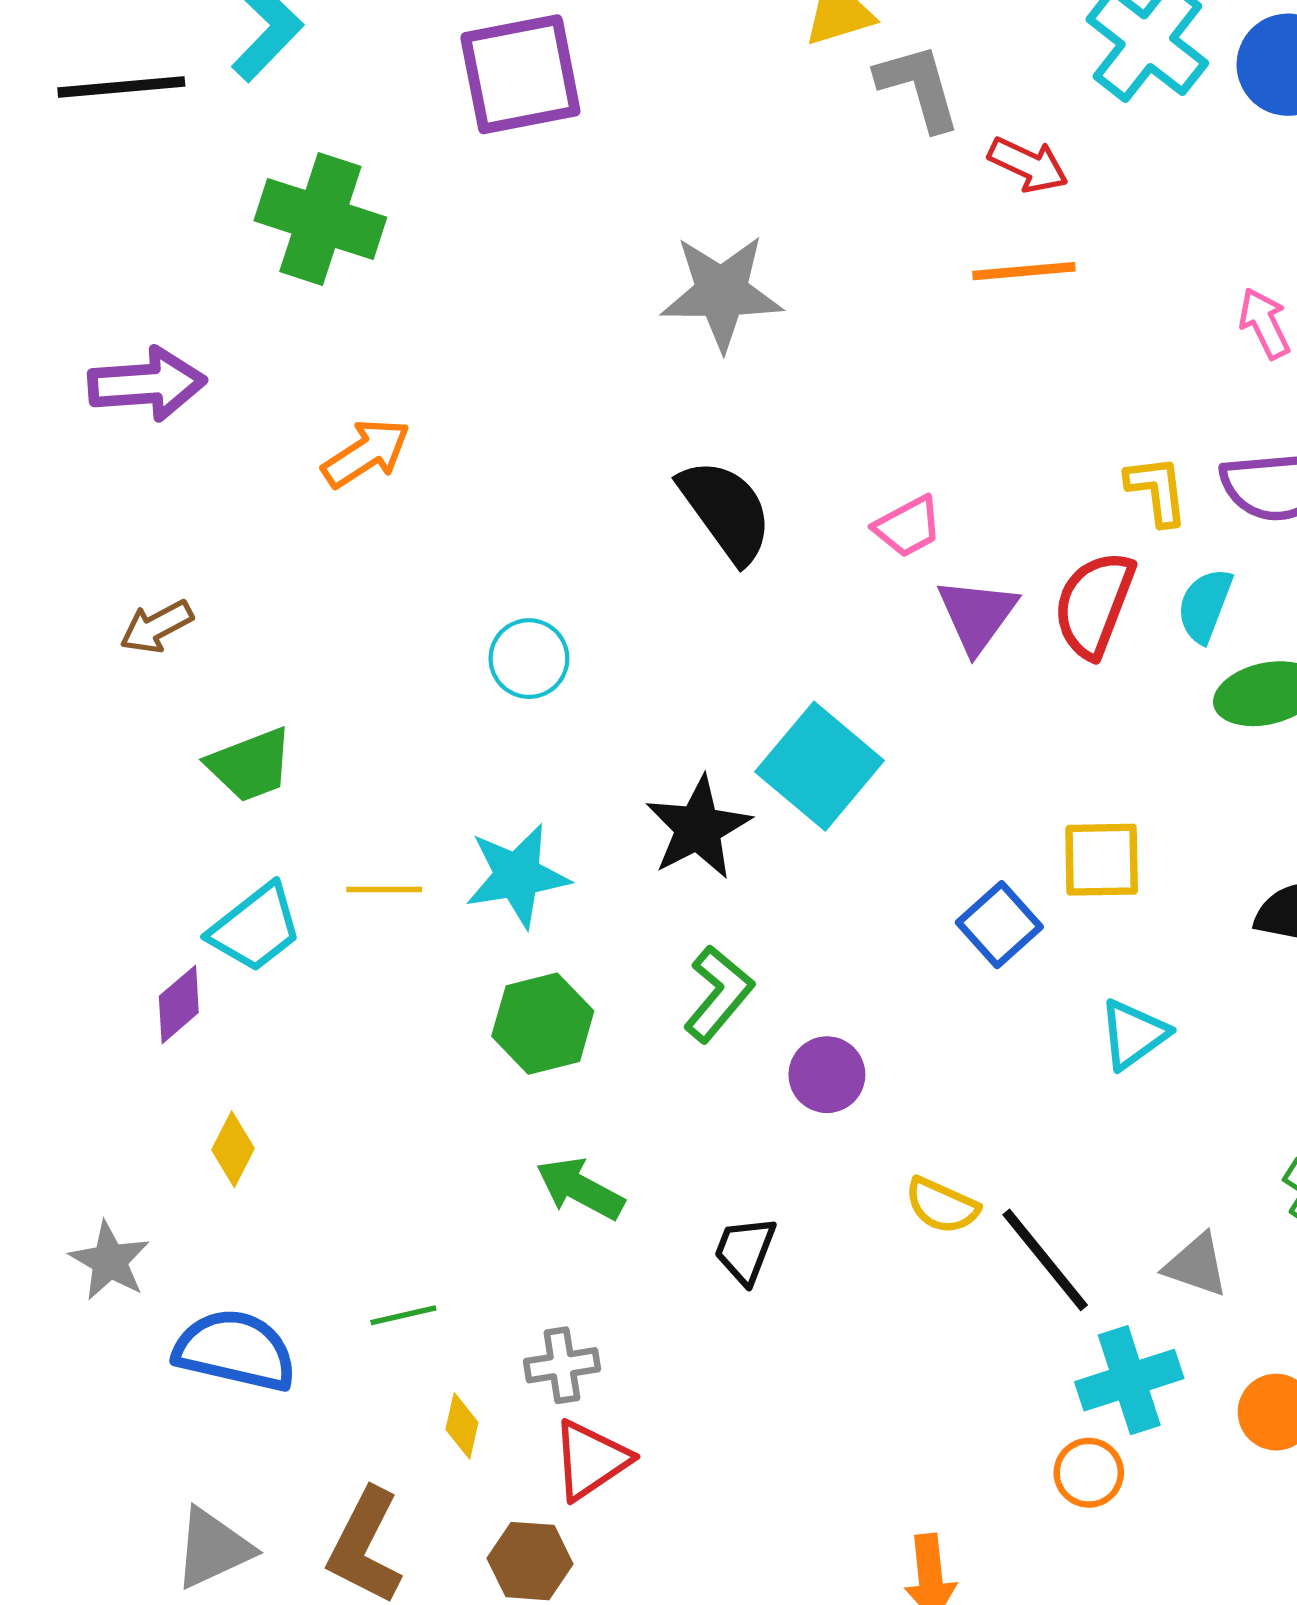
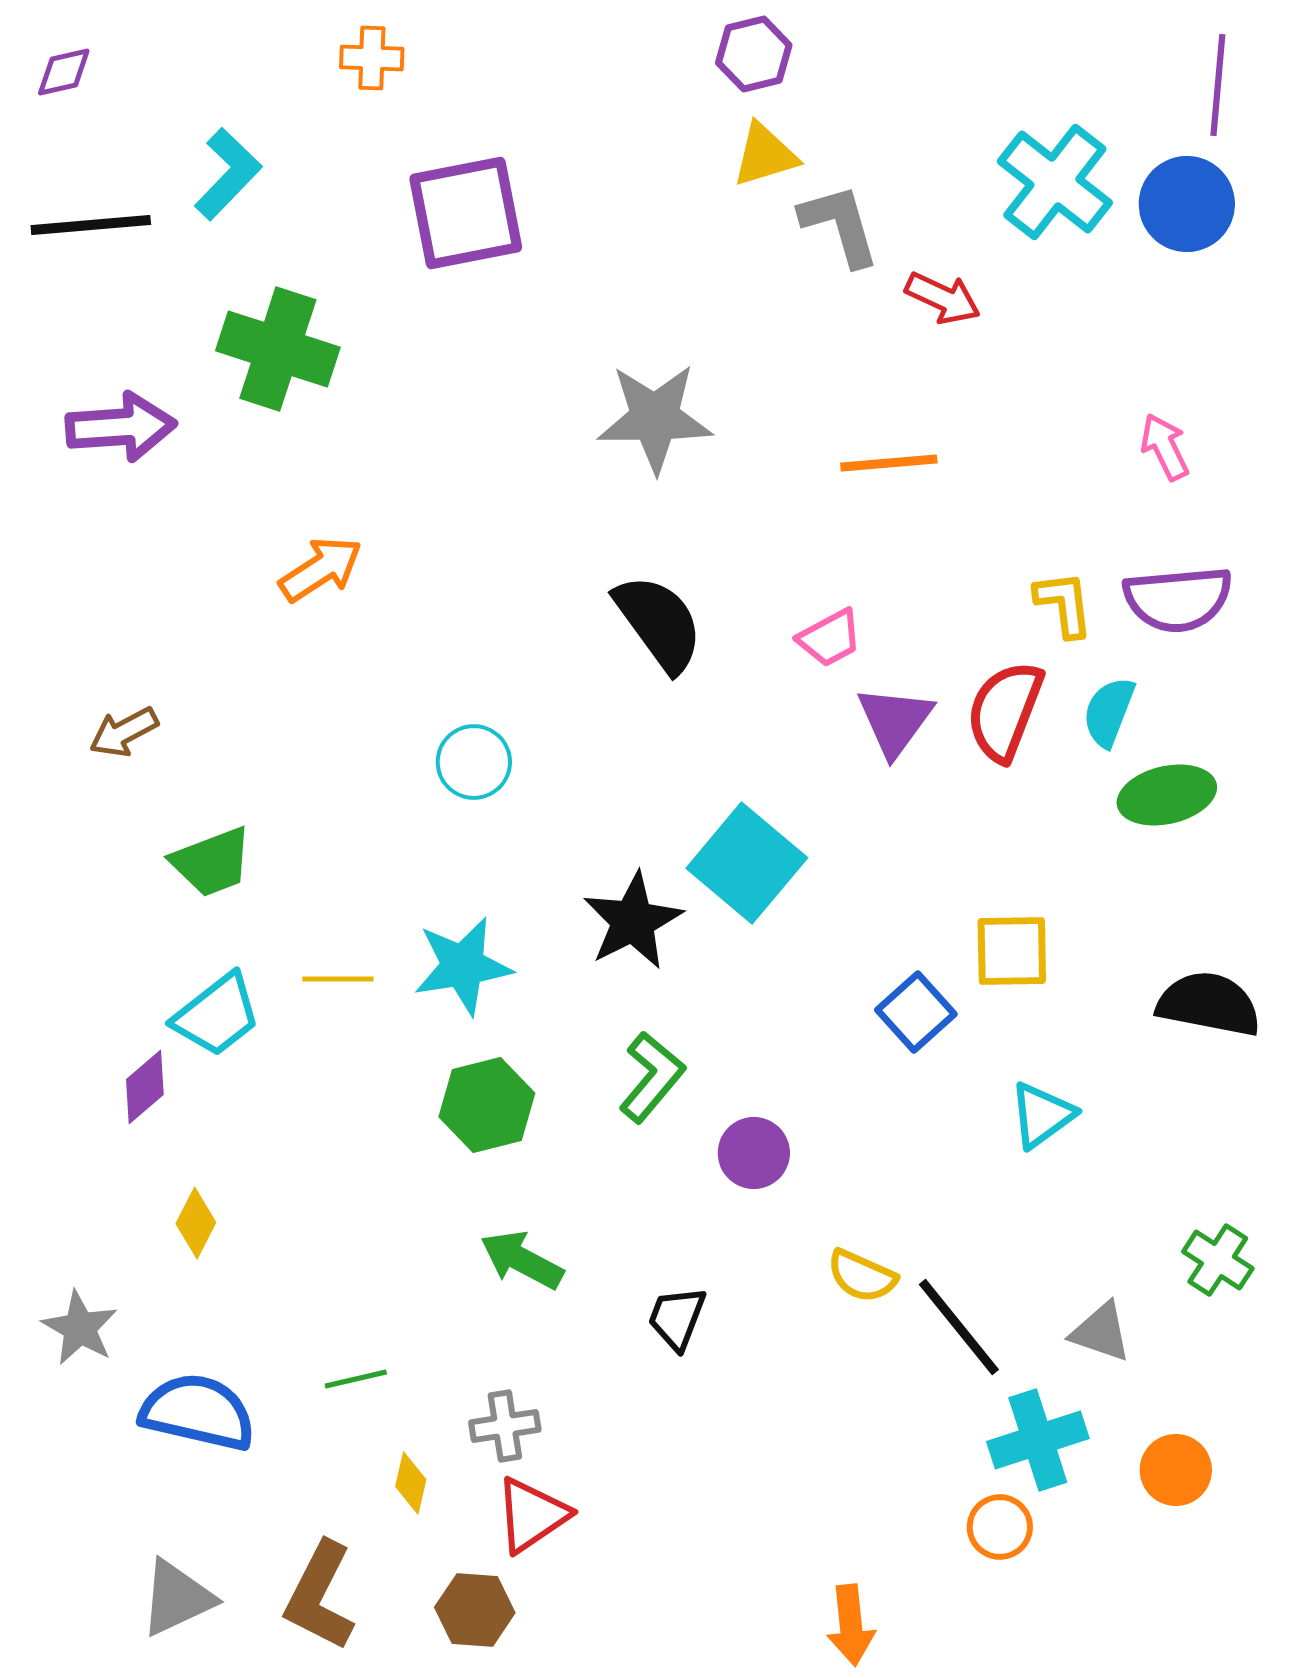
orange line: (1024, 271) -> (889, 463), moved
purple arrow: (147, 384) -> (121, 427), moved

